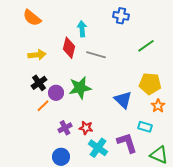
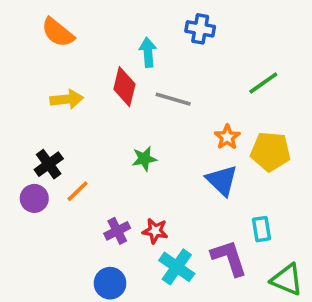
blue cross: (121, 16) -> (200, 29), moved
black cross: (39, 83) -> (49, 164), moved
green star: (80, 88) -> (144, 159), size x0.6
purple circle: (56, 93) -> (34, 198), moved
orange star: (158, 106) -> (227, 137), moved
cyan rectangle: (145, 127) -> (262, 229), turned 64

